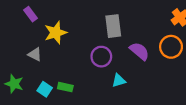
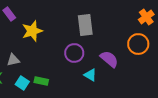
purple semicircle: (139, 51) -> (109, 59), moved
gray triangle: (35, 54) -> (13, 60), moved, turned -40
cyan triangle: (119, 81) -> (90, 75), turned 48

